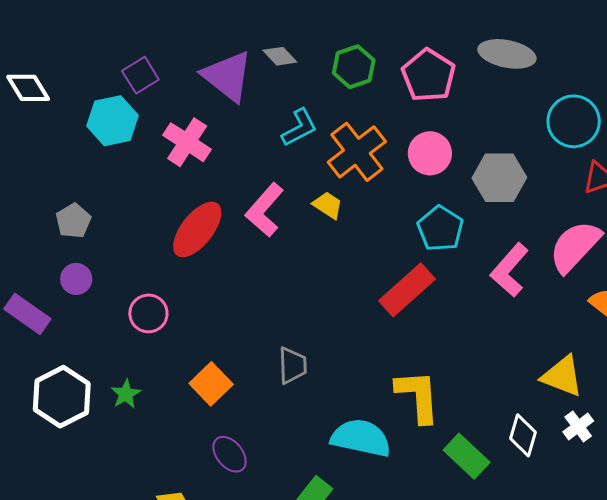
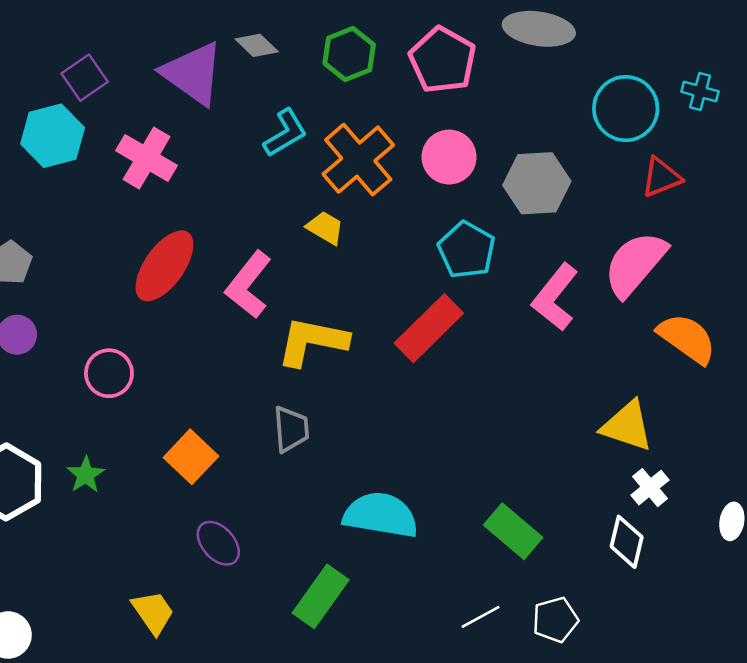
pink L-shape: (265, 210) -> (248, 285), moved
yellow L-shape: (418, 396) -> (312, 341), moved, turned -72
white diamond: (523, 435) -> (627, 542), moved

